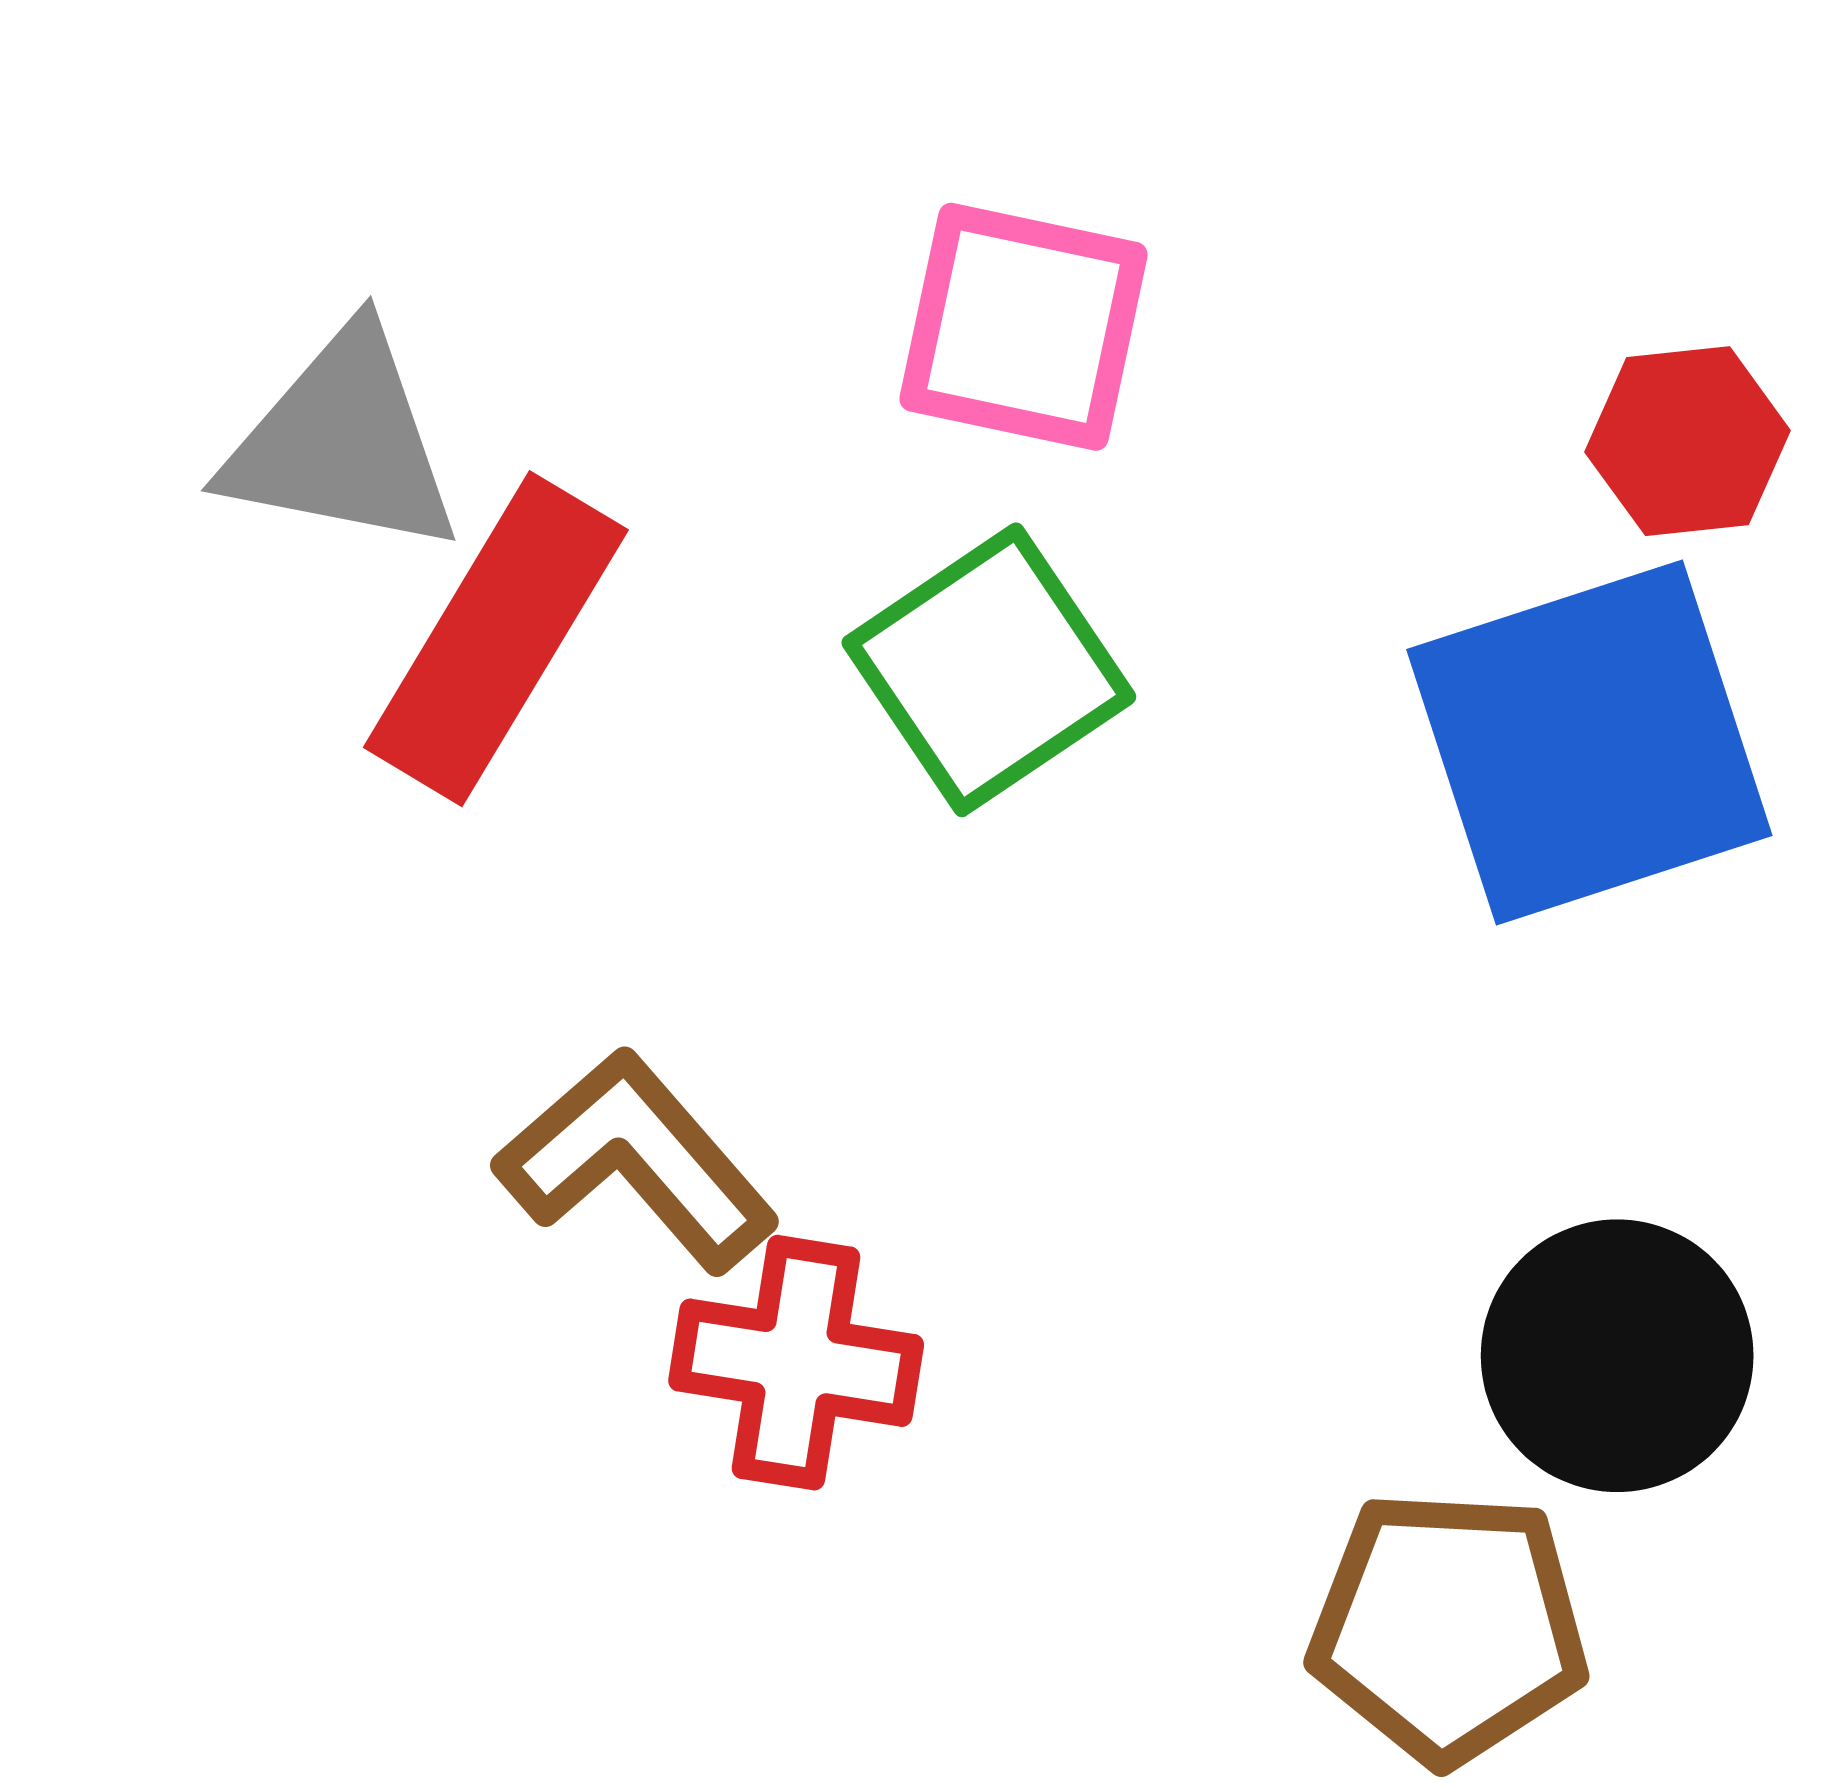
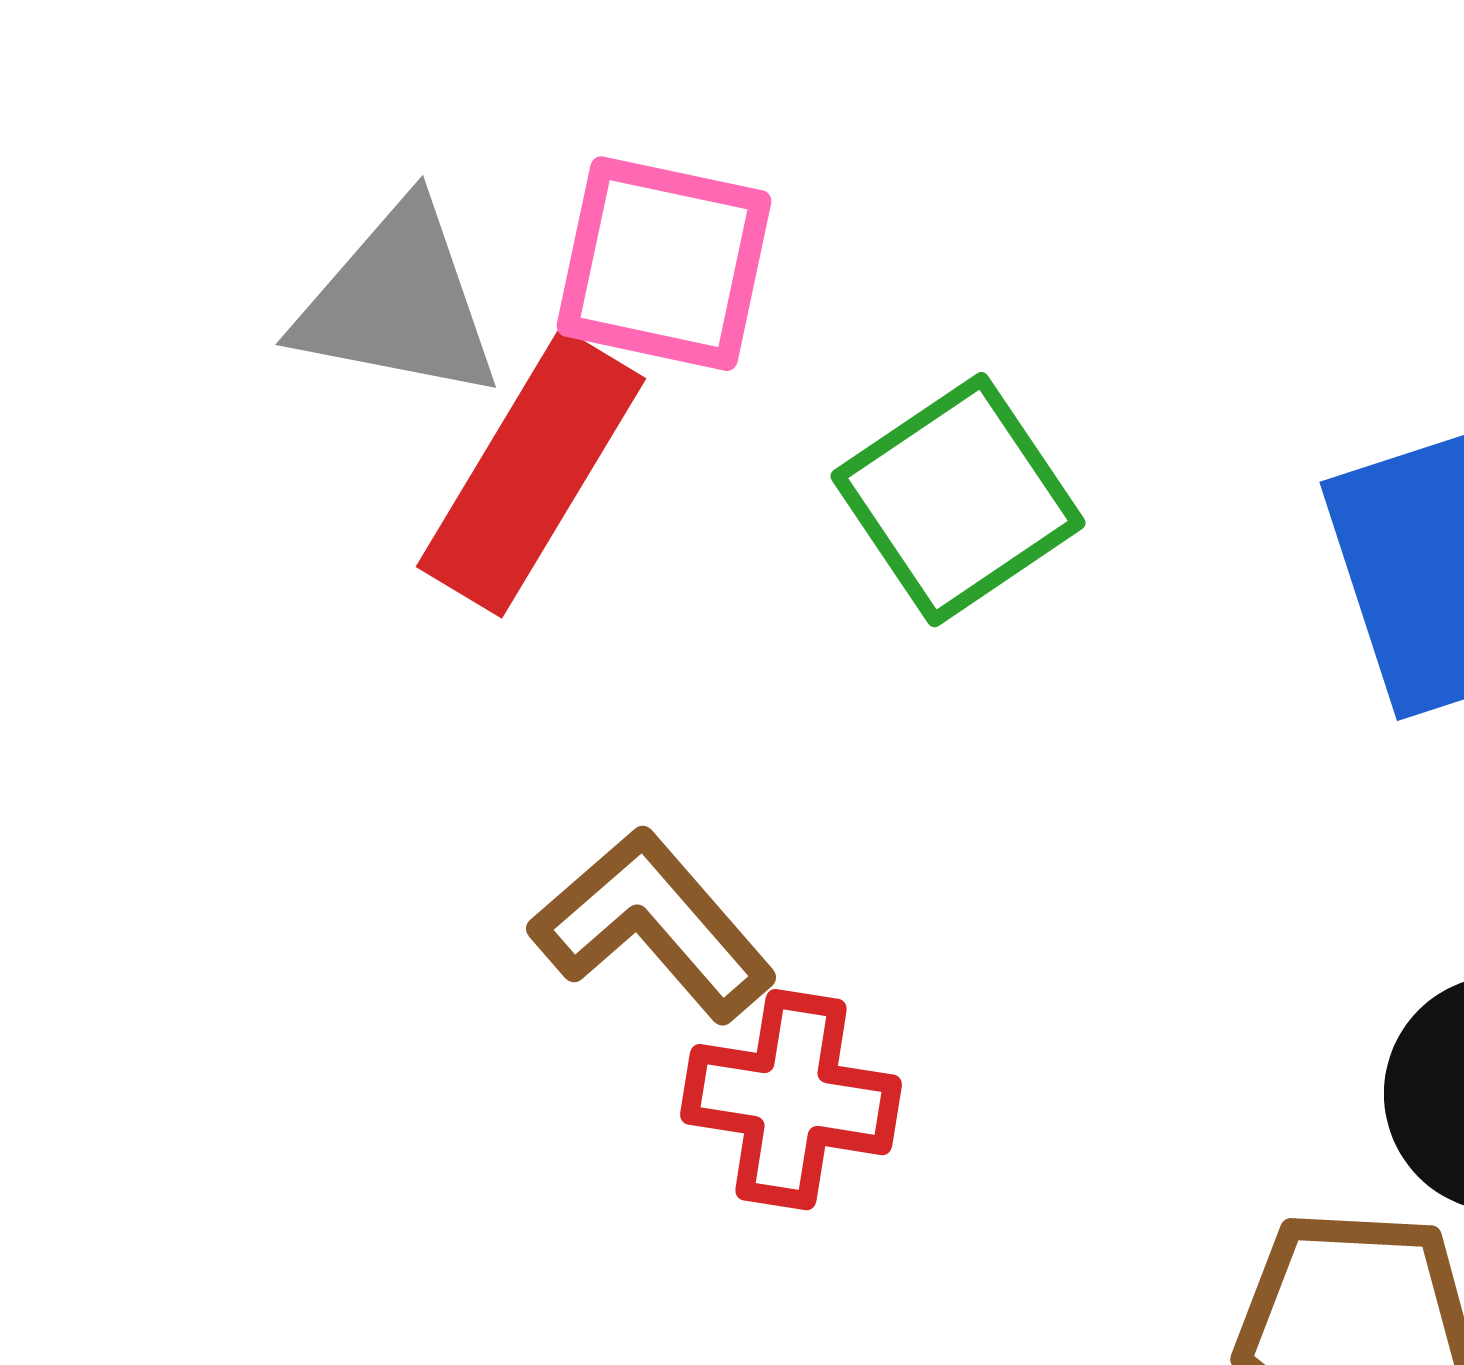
pink square: (1024, 327) -> (664, 264), moved

